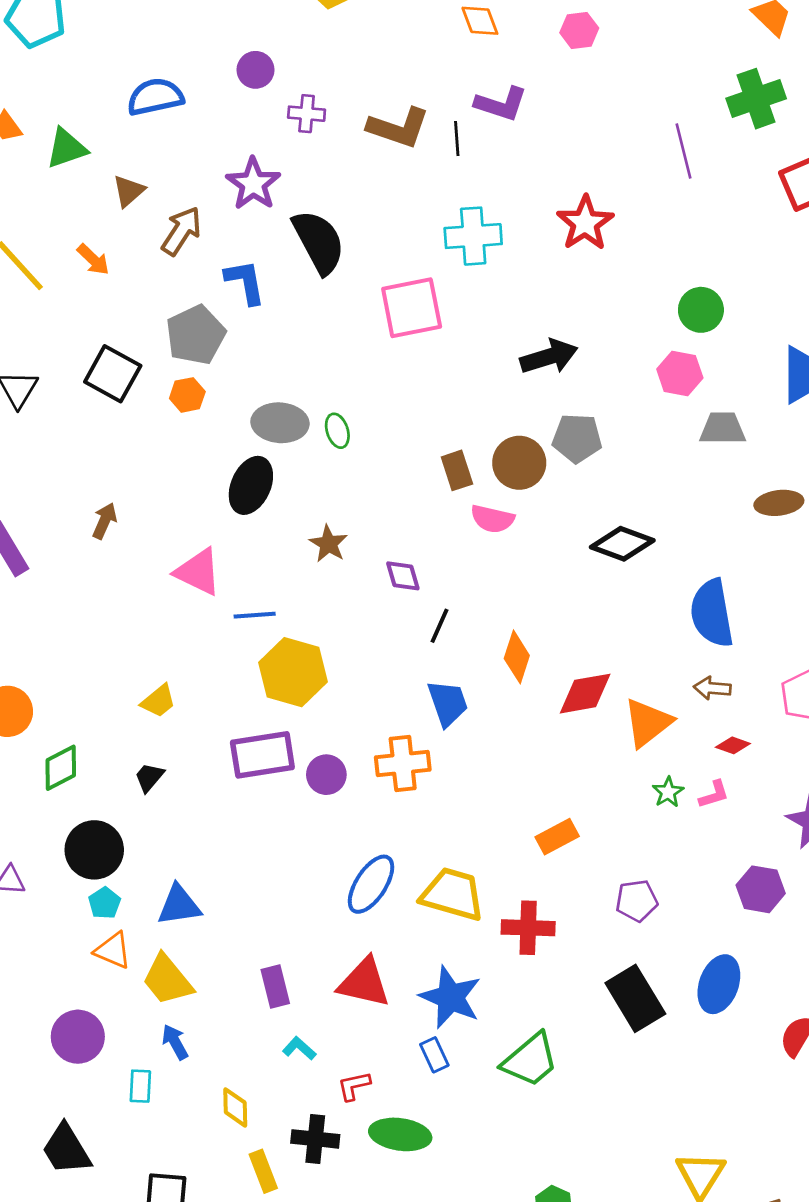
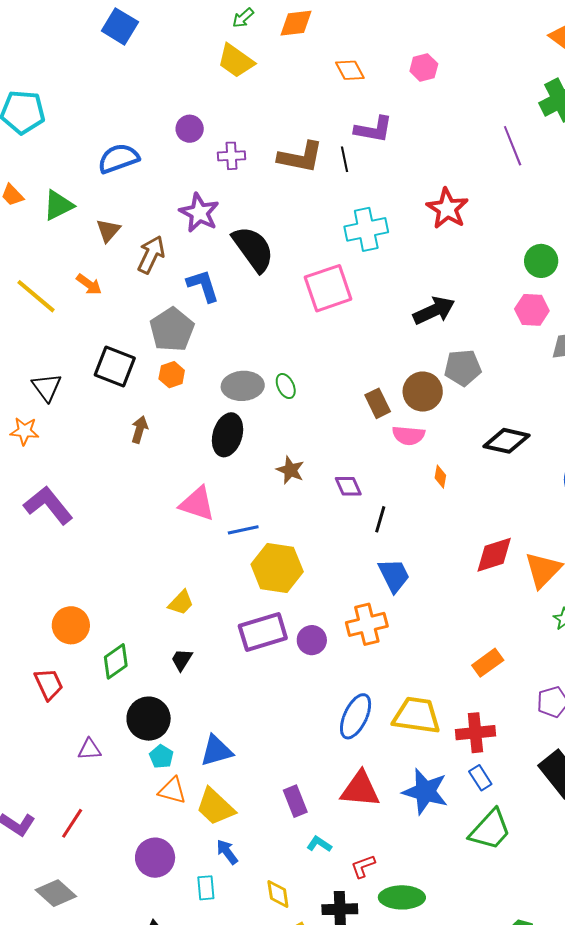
brown arrow: (105, 521) -> (140, 430), moved
orange diamond: (517, 657) -> (440, 477), moved, size x0.6
blue rectangle: (434, 1055) -> (480, 778), moved

